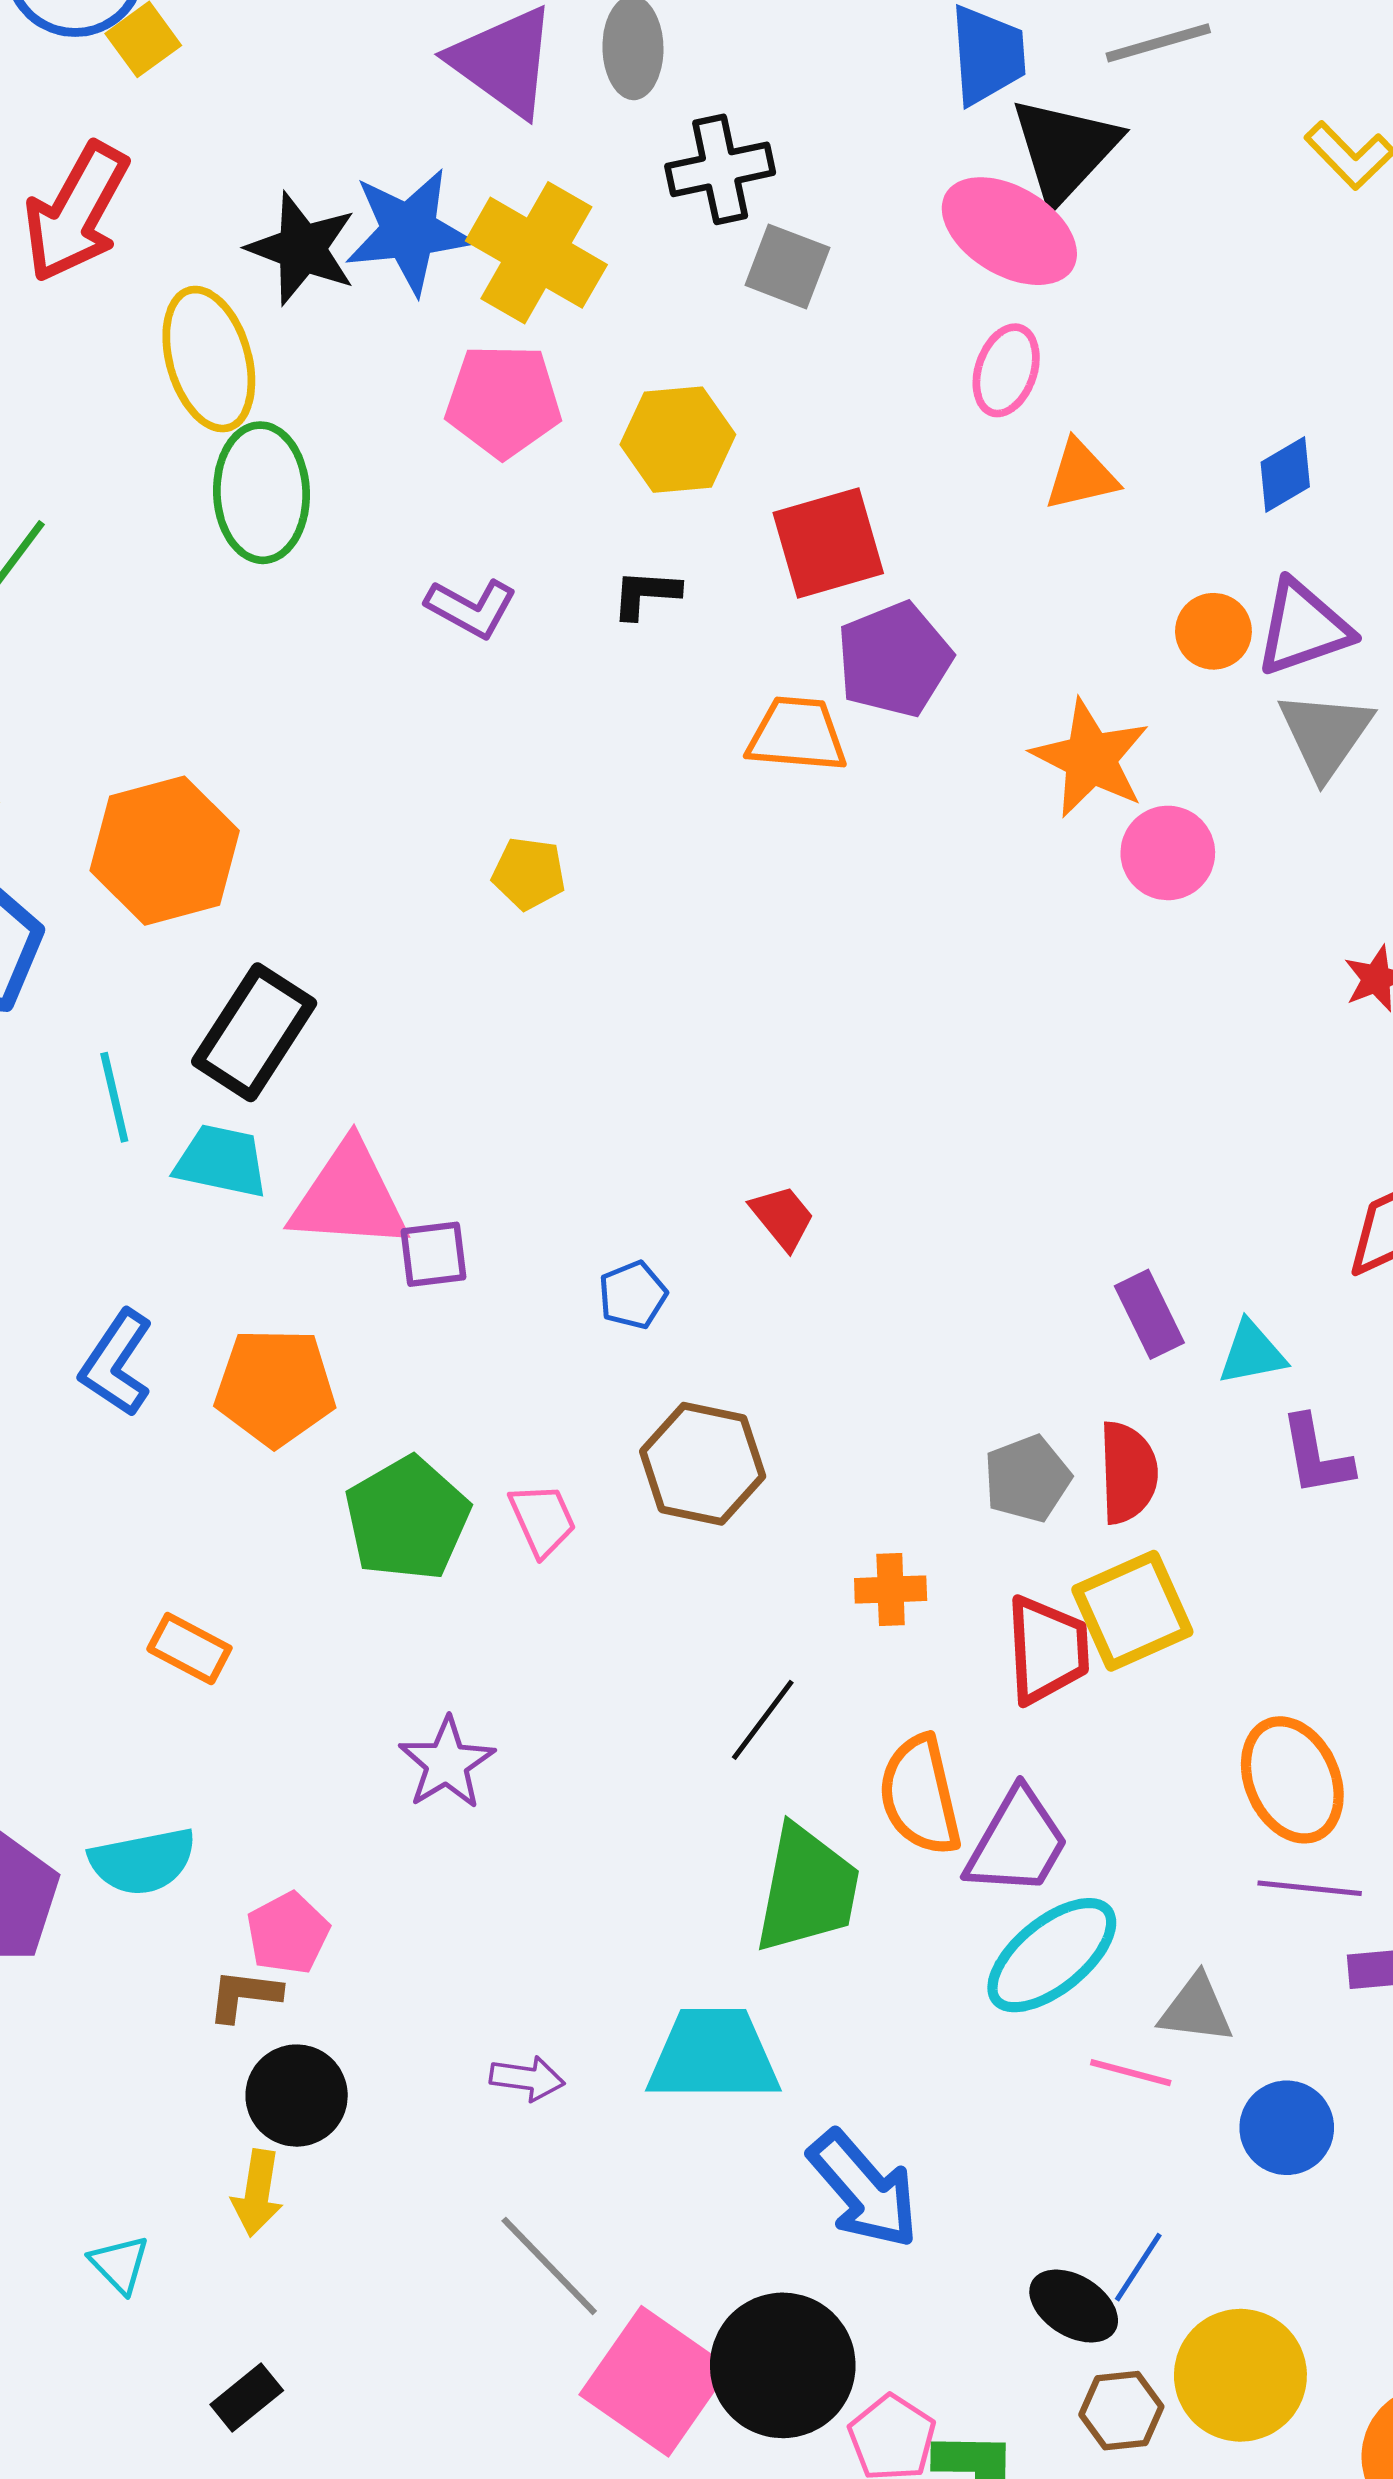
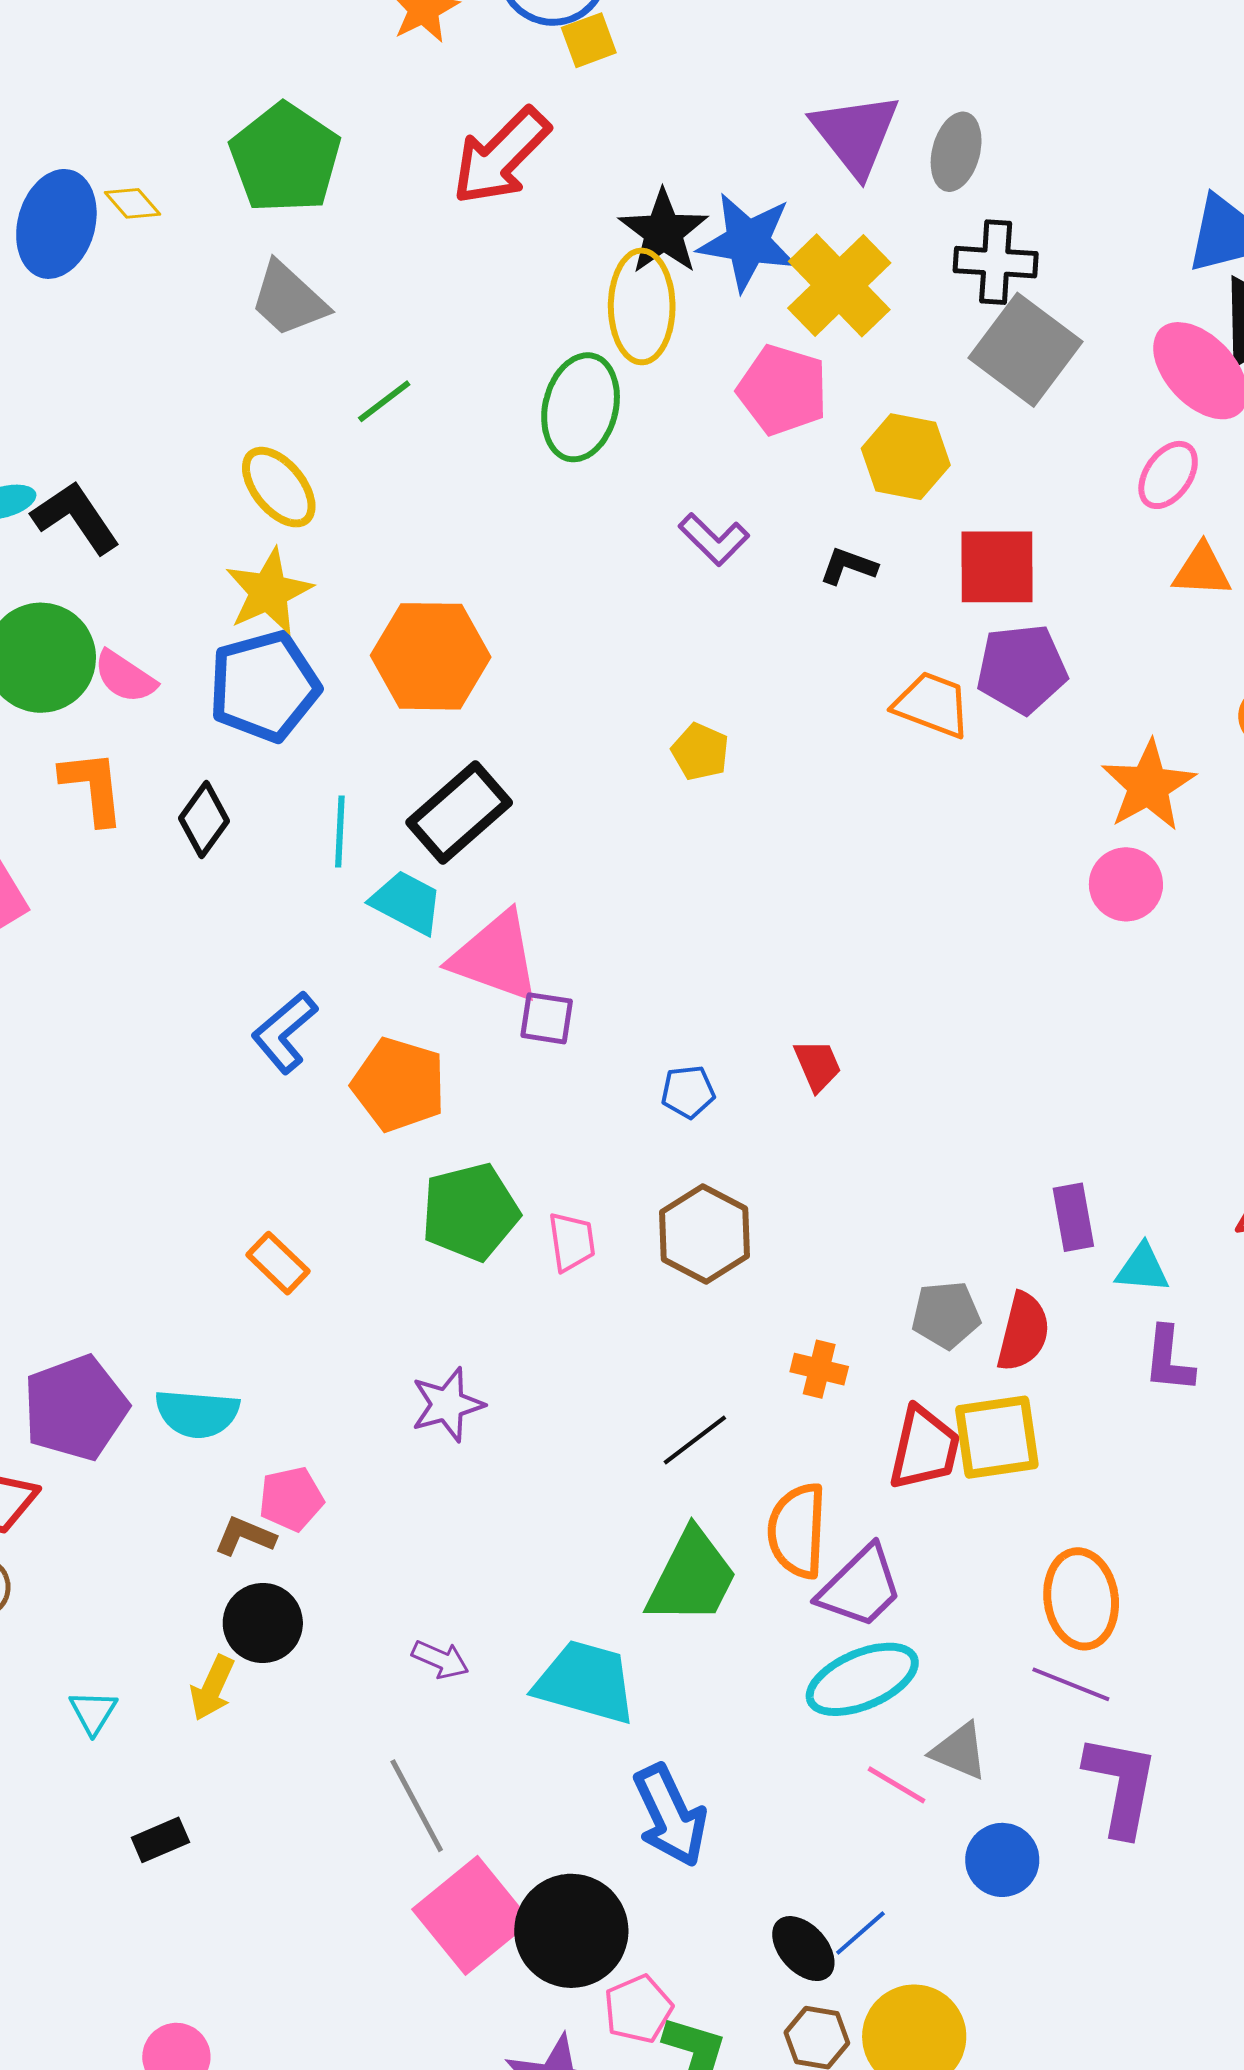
gray square: (787, 266) -> (1026, 350), size x1.6
yellow ellipse: (209, 359) -> (642, 306), moved
pink circle: (1168, 853) -> (1126, 884), moved

